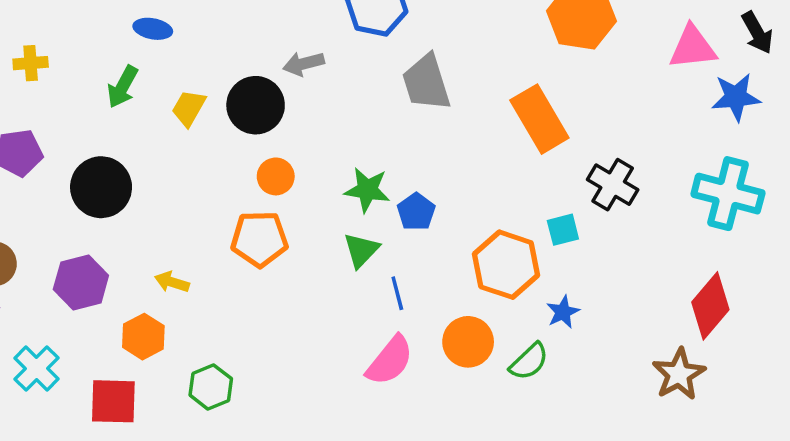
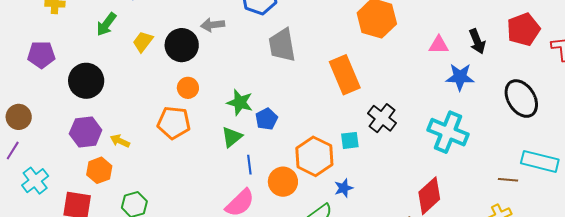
pink triangle: (693, 47) -> (439, 45), size x0.7
purple hexagon: (81, 282) -> (86, 132), moved
orange circle: (468, 342) -> (283, 182), moved

